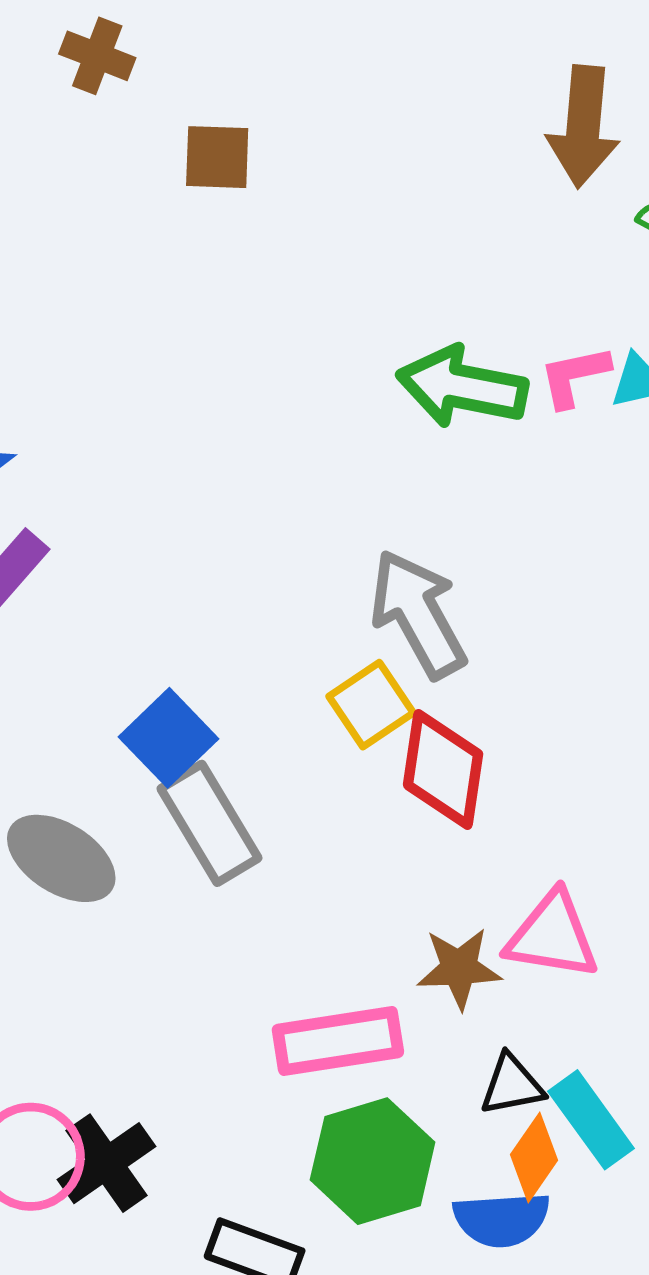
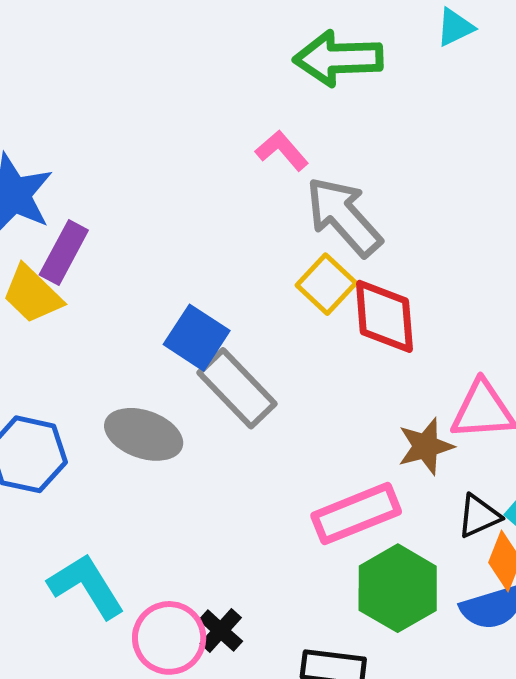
pink L-shape: (574, 376) -> (282, 151), moved, turned 74
black cross: (106, 1163) -> (221, 631), size x0.7

